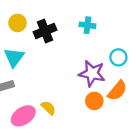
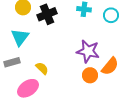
cyan circle: (118, 57) -> (111, 15), moved
yellow semicircle: (48, 108) -> (42, 68), moved

